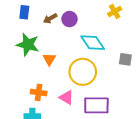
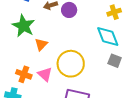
cyan diamond: (93, 43) -> (108, 37), moved
pink triangle: (66, 97) -> (45, 74), moved

